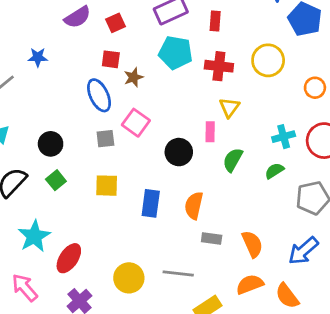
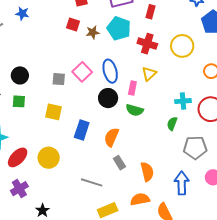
brown star: (134, 77) -> (93, 32), moved
blue ellipse: (99, 95) -> (110, 71), moved
green semicircle: (233, 160) -> (135, 110), moved, turned -114
green semicircle: (274, 171) -> (172, 124), turned -48
green square: (56, 180) -> (19, 101), turned 32
gray rectangle: (212, 239) -> (119, 163), turned 40
blue arrow: (303, 251) -> (182, 183), turned 120
yellow circle: (129, 278) -> (49, 158), moved

